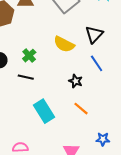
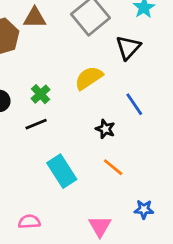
black triangle: (94, 34) -> (128, 48), moved
yellow semicircle: (64, 44) -> (89, 78), turned 120
black line: (26, 77) -> (36, 124), turned -35

